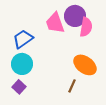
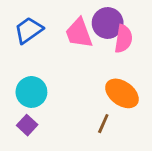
blue trapezoid: (23, 39) -> (29, 30), moved

